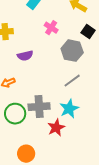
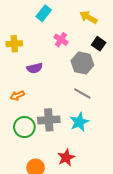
gray line: (72, 81) -> (82, 94), turned 66
red star: (56, 128) -> (66, 158), moved

